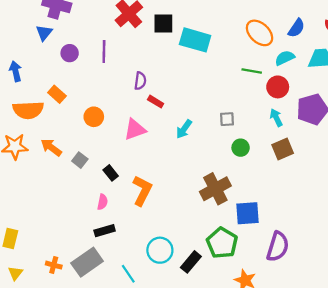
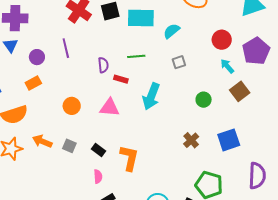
cyan semicircle: (285, 58) -> (171, 31), moved
green line: (252, 71) -> (136, 56), moved
orange rectangle: (57, 94) -> (33, 83), moved, turned -56
gray square: (227, 119) -> (179, 62), moved
pink triangle: (135, 129) -> (110, 108), turned 40
cyan arrow: (184, 129) -> (151, 96), size x1.5
brown cross: (215, 189) -> (191, 140), size x0.6
blue square: (247, 213) -> (229, 140), moved

